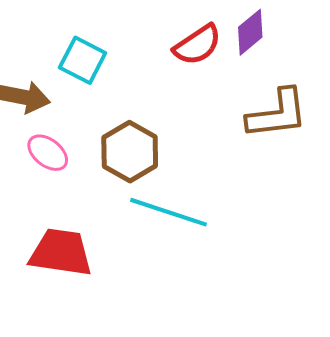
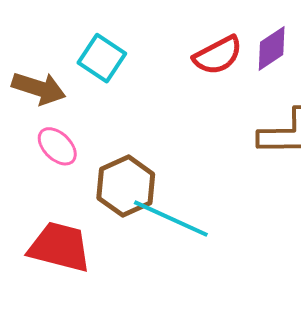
brown hexagon: (130, 152) -> (126, 186), moved

